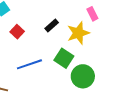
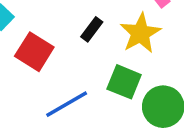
red square: (17, 32) -> (34, 52), size x1.5

